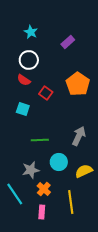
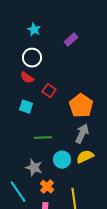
orange pentagon: (78, 84) -> (81, 106), moved
gray star: (31, 170) -> (34, 168), turned 30
yellow semicircle: (84, 171) -> (85, 157), moved

